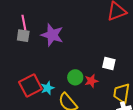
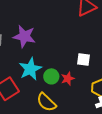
cyan star: (47, 88) -> (30, 69), moved, size x1.6

